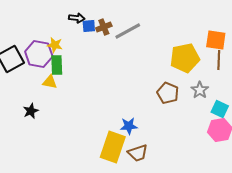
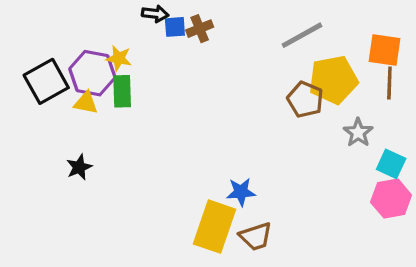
gray line: (128, 31) -> (302, 35), moved
yellow triangle: (50, 82) -> (86, 103), moved
brown pentagon: (168, 93) -> (305, 100), moved

